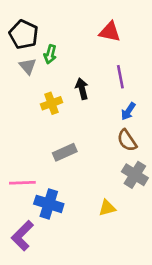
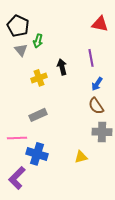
red triangle: (110, 32) -> (100, 24), moved
gray rectangle: (65, 152) -> (38, 115), moved
gray cross: (135, 175) -> (102, 132), turned -30

